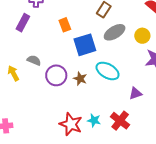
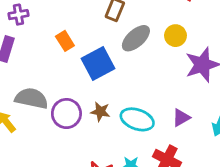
gray semicircle: (34, 60) -> (32, 98), size x1.6
cyan ellipse: (108, 71) -> (137, 119), moved

